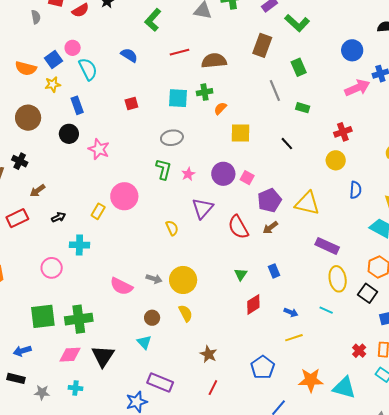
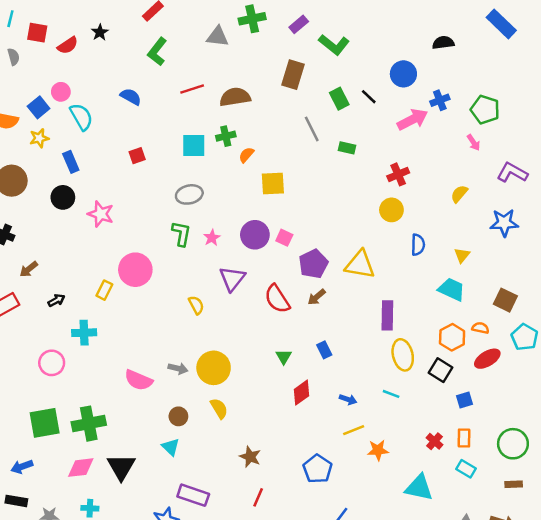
black line: (287, 144) -> (369, 97), moved
purple rectangle: (327, 246) -> (387, 315), turned 70
orange star: (311, 380) -> (378, 450), moved, size x0.7

